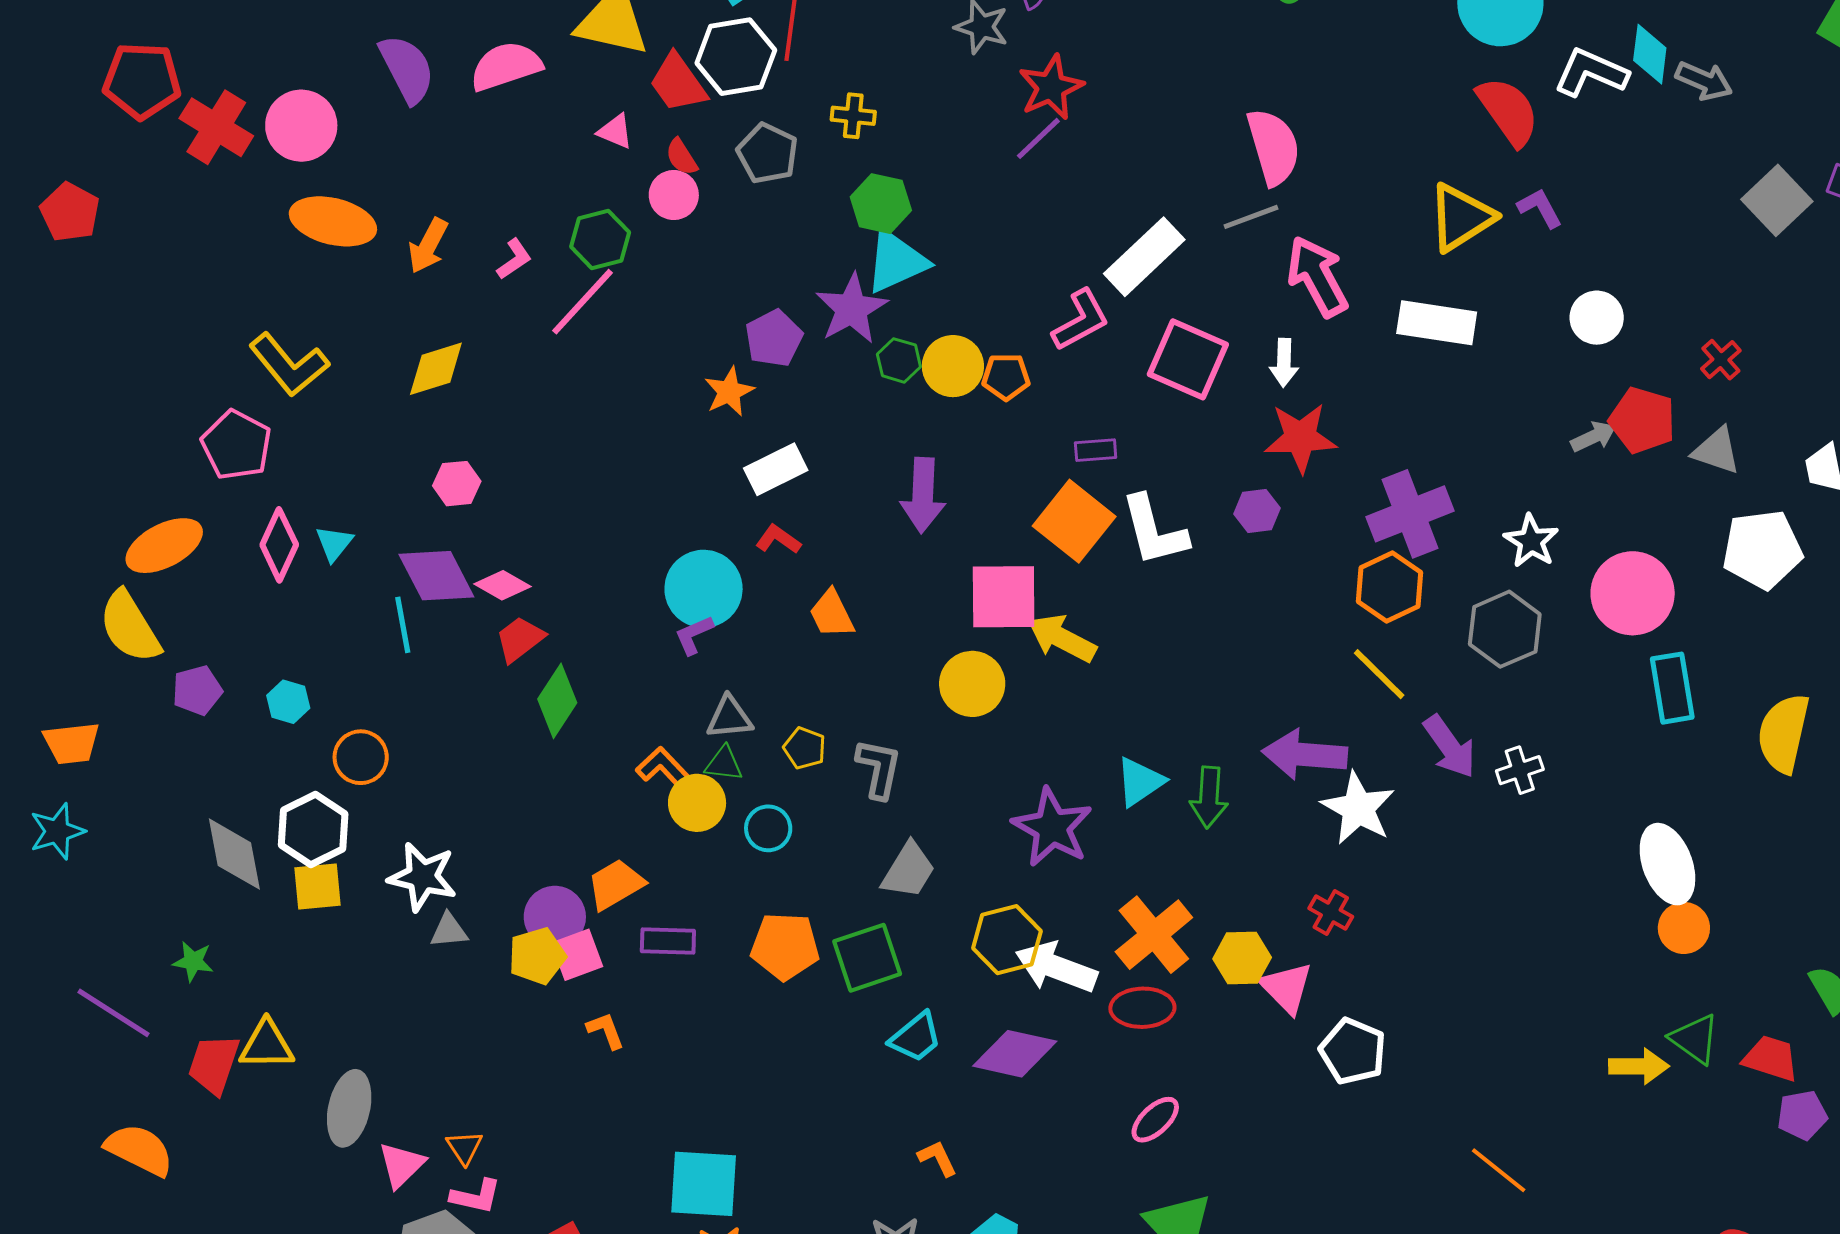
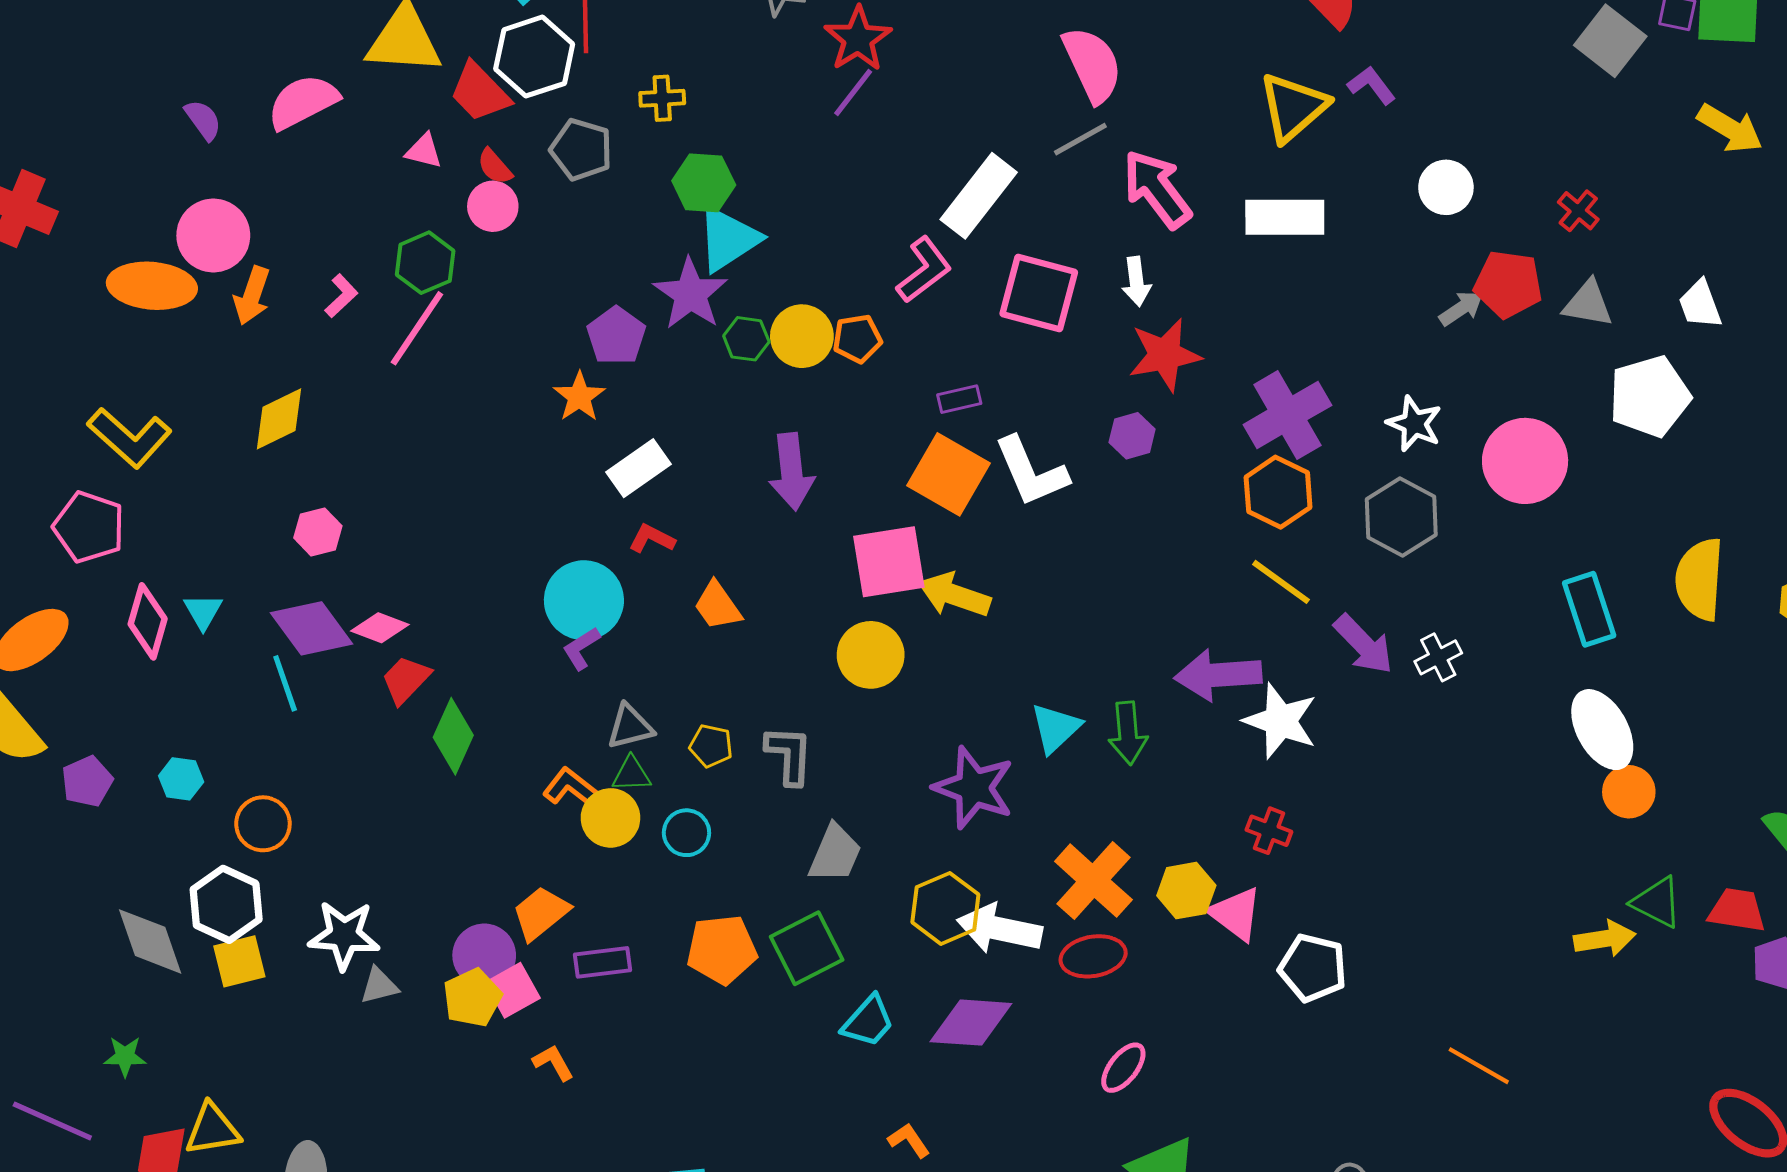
purple semicircle: (407, 69) -> (203, 120), size x0.6
pink circle: (301, 126) -> (213, 235), moved
cyan rectangle: (1672, 688) -> (1589, 609), moved

